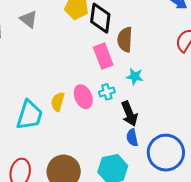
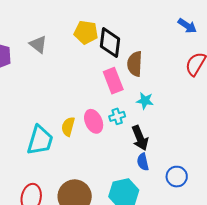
blue circle: (166, 153) -> (177, 177), size x0.6

